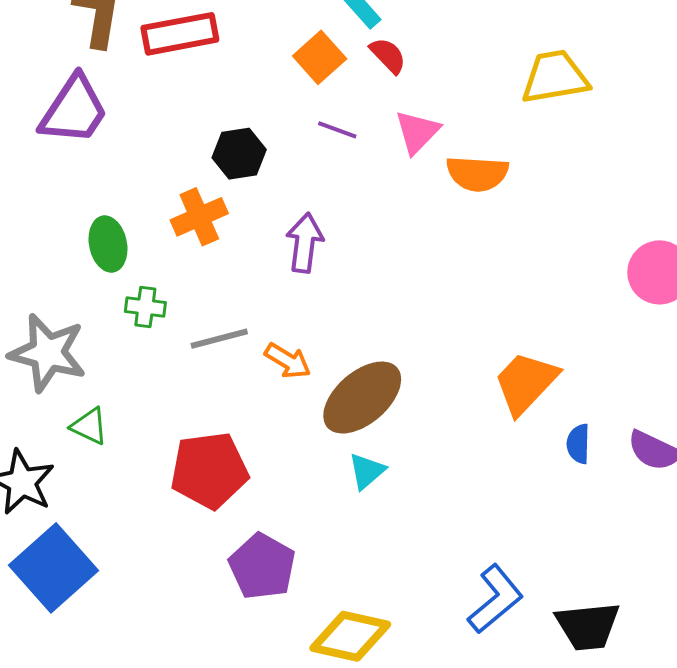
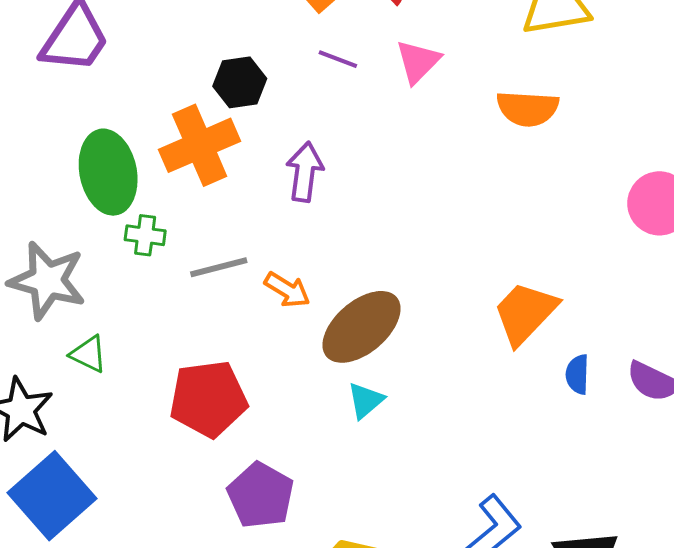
orange semicircle: (477, 174) -> (528, 109), moved
orange cross: (199, 217) -> (200, 145), size x1.4
green ellipse: (108, 244) -> (108, 172), size x1.5

